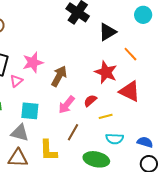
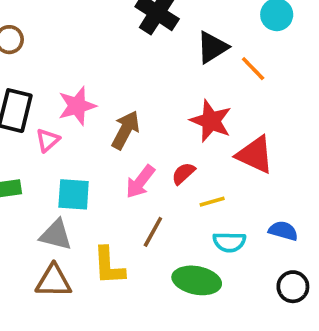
orange line: (130, 54) -> (253, 69), moved
blue semicircle: (145, 142) -> (283, 231), moved

